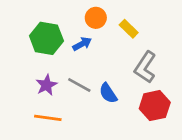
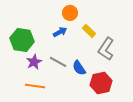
yellow rectangle: (129, 29) -> (89, 31), moved
green hexagon: (46, 38) -> (22, 40), moved
red hexagon: (155, 106) -> (101, 83), moved

